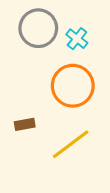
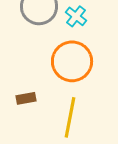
yellow line: (71, 144) -> (70, 117), turned -42

